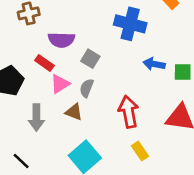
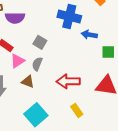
purple semicircle: (61, 40) -> (15, 18), moved
blue arrow: (154, 64) -> (89, 35), moved
red arrow: (129, 112) -> (68, 81), turned -80

